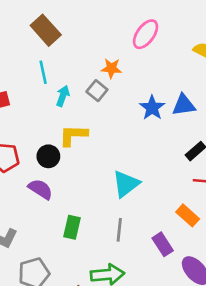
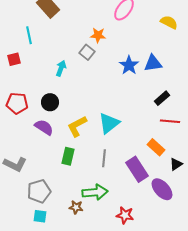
cyan line: (43, 72) -> (29, 35), moved
cyan arrow: (63, 96) -> (61, 68), moved
yellow L-shape: (73, 135) -> (77, 126), moved, turned -30
purple rectangle: (163, 244) -> (137, 169), size x1.4

